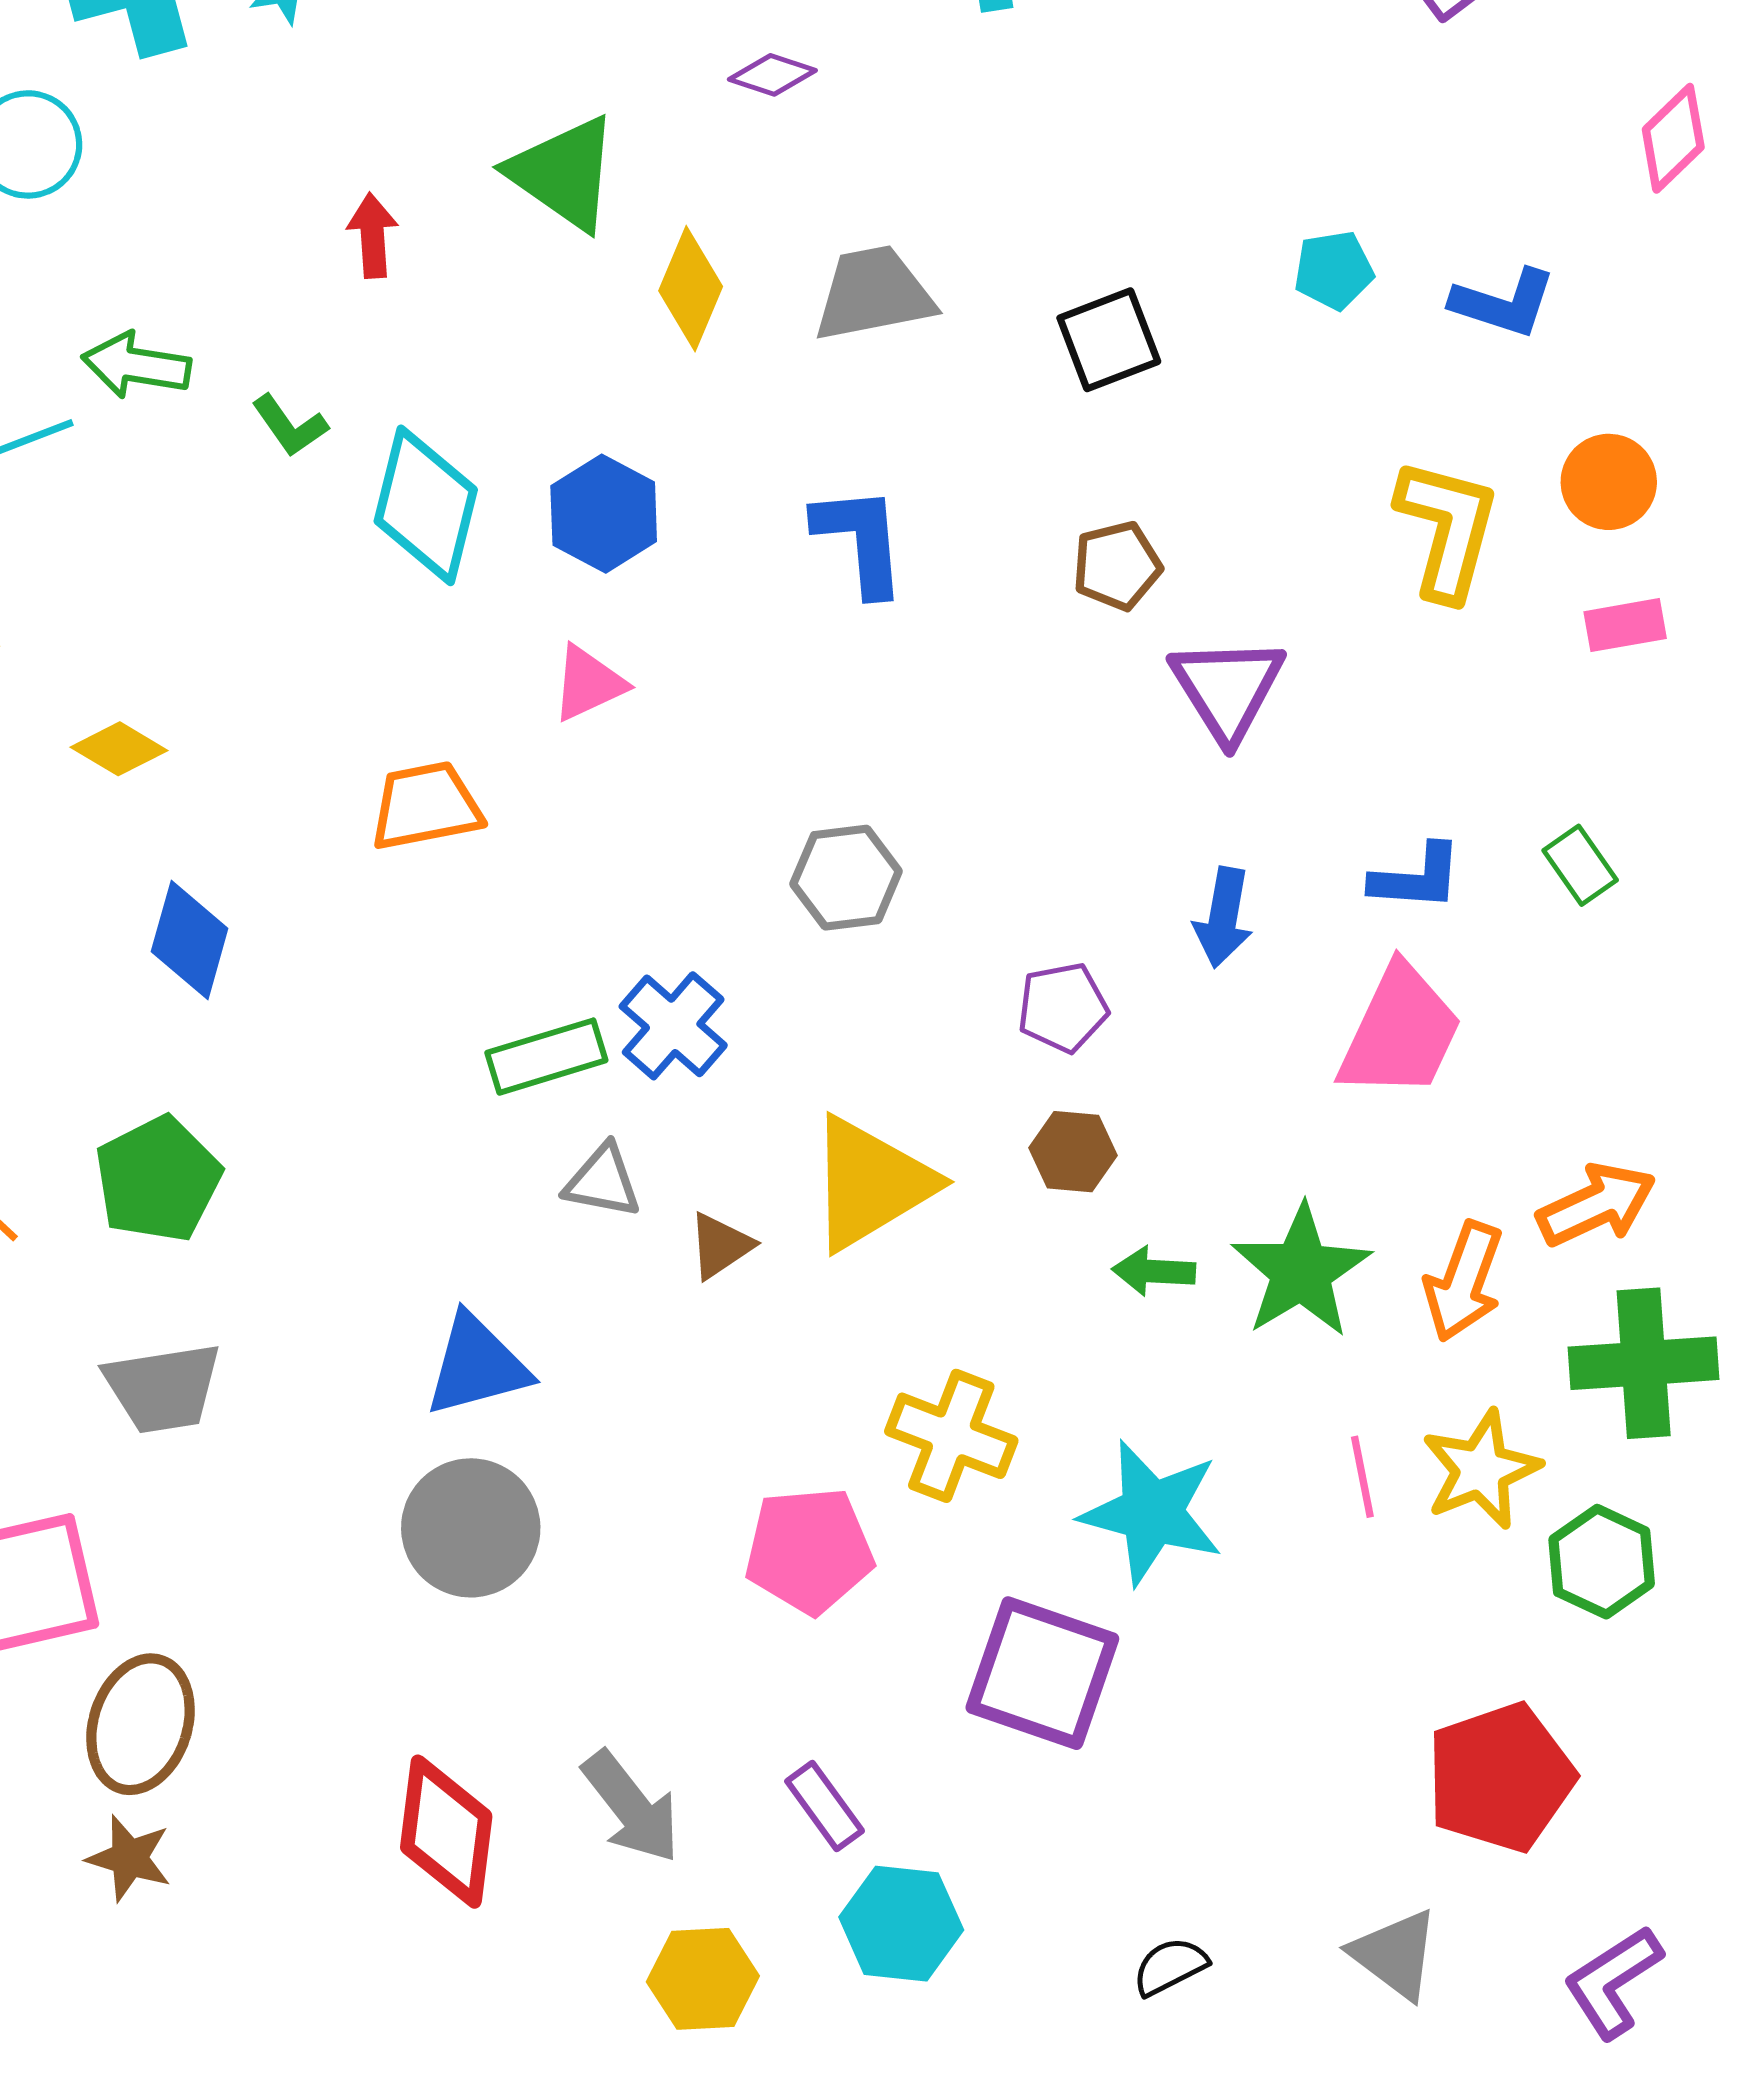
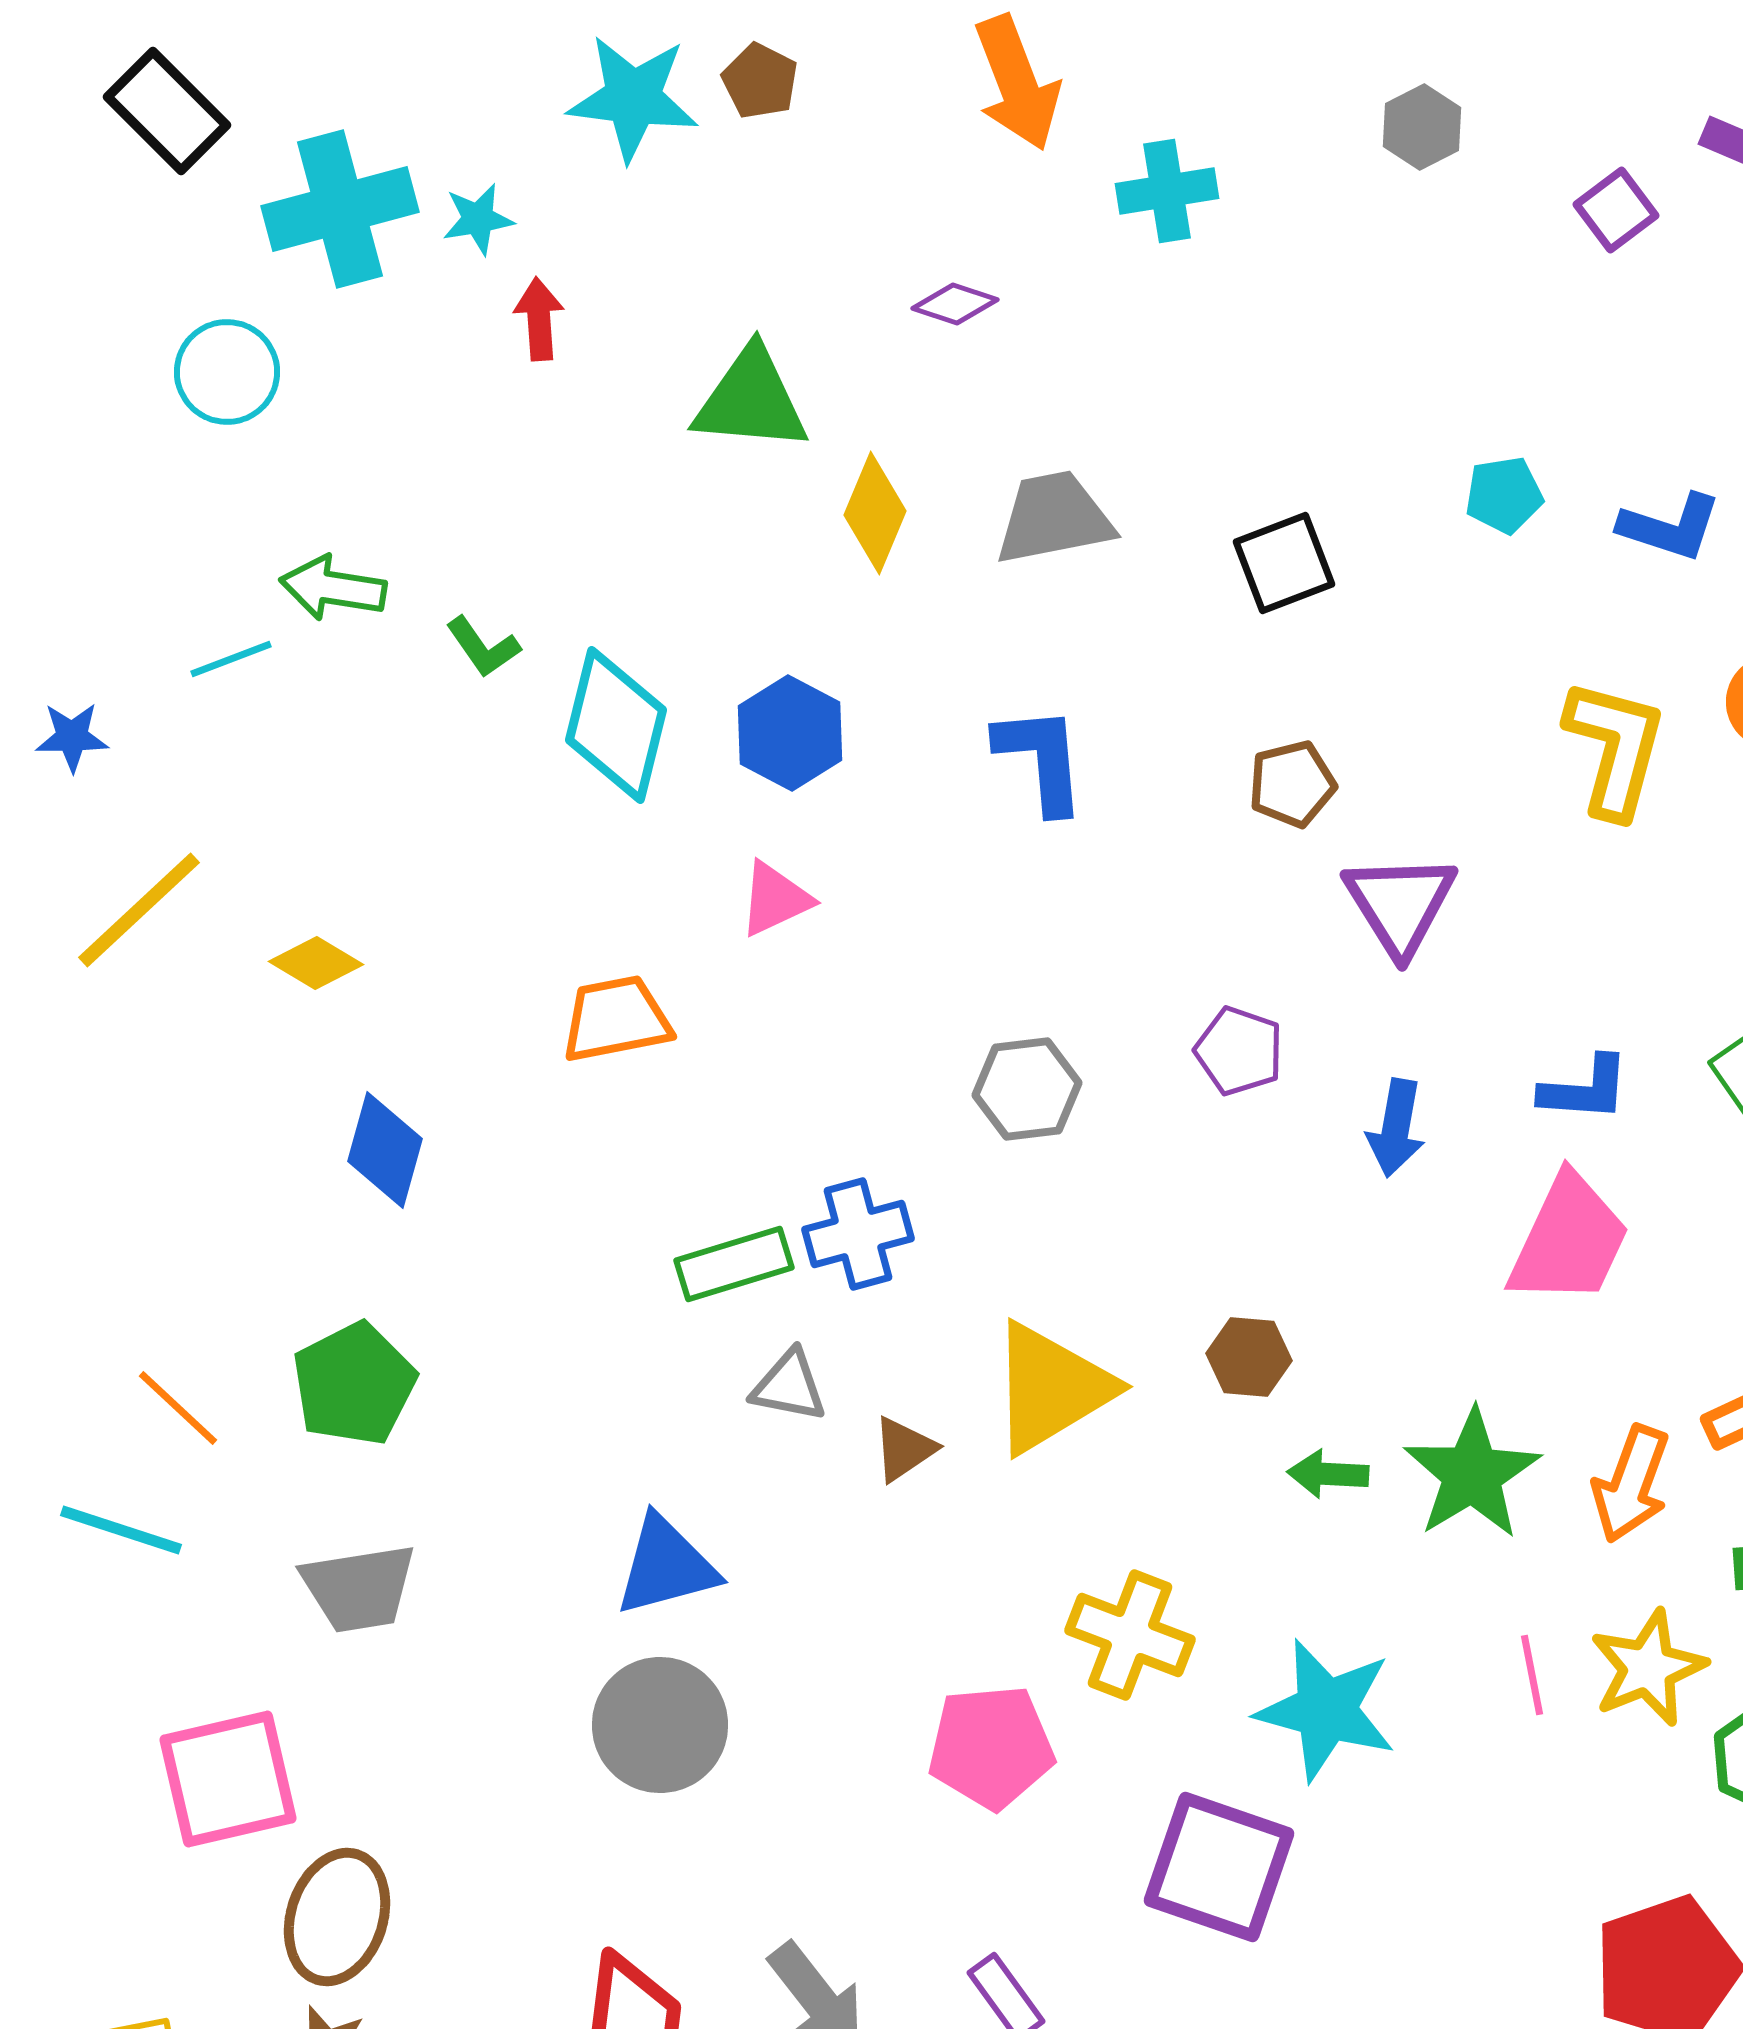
green triangle: (564, 173) -> (751, 400), turned -30
red arrow: (373, 235) -> (539, 319), moved
purple pentagon: (1063, 1007) -> (1239, 1051), moved, turned 30
blue cross: (673, 1026) -> (858, 1234), turned 34

